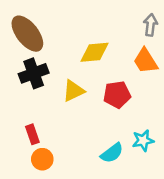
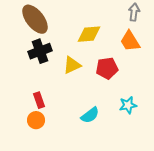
cyan semicircle: (112, 153) -> (90, 115), moved
orange circle: (42, 159) -> (36, 120), moved

